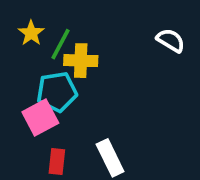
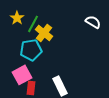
yellow cross: (81, 61) -> (44, 33), turned 36
pink square: (40, 117) -> (22, 75), moved

